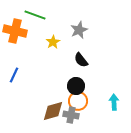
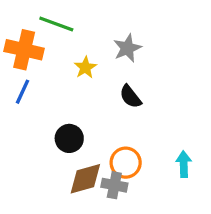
blue line: (14, 75) -> (22, 92), moved
black circle: (76, 86) -> (69, 138), moved

